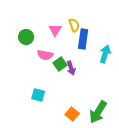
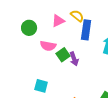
yellow semicircle: (74, 25) -> (77, 16), turned -32
pink triangle: (55, 30) -> (58, 21), turned 32

